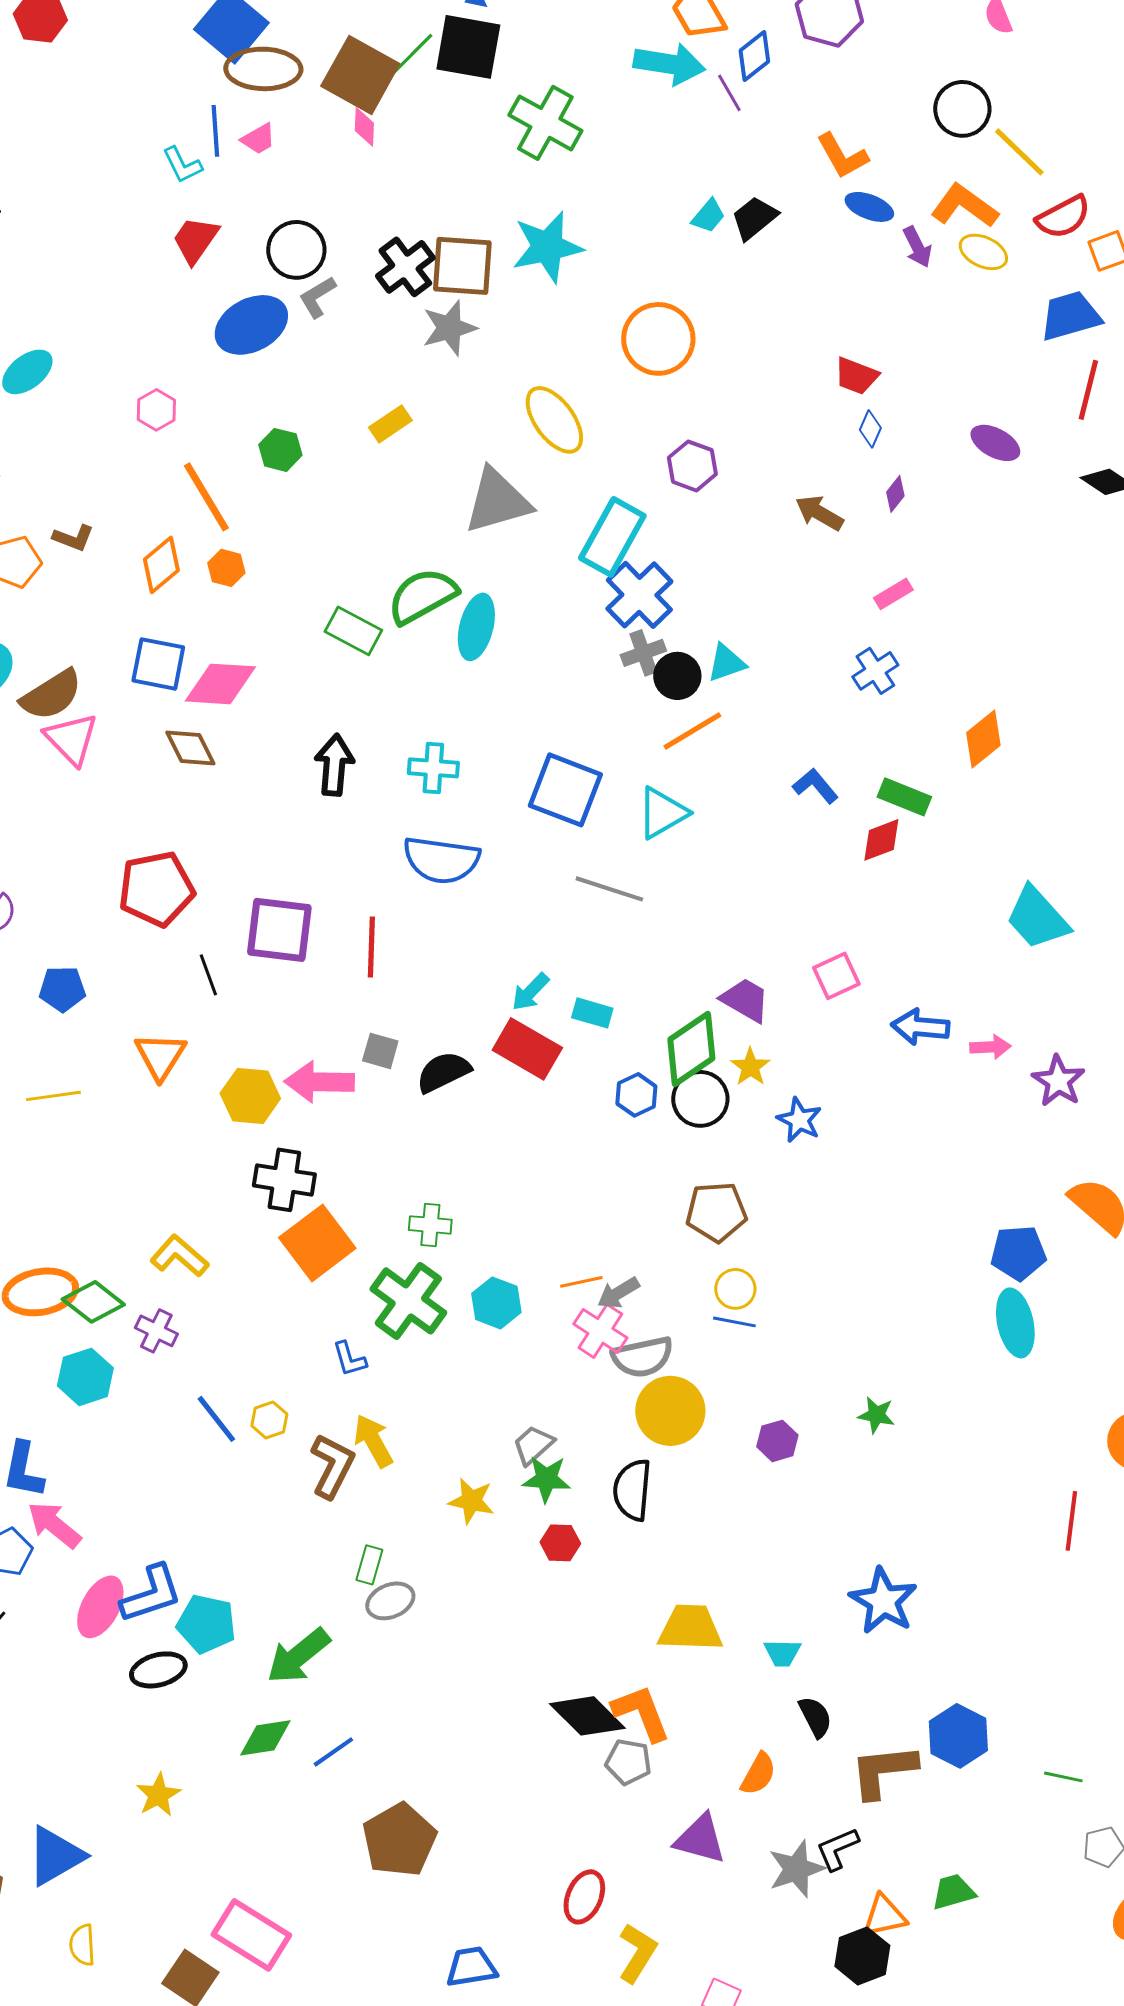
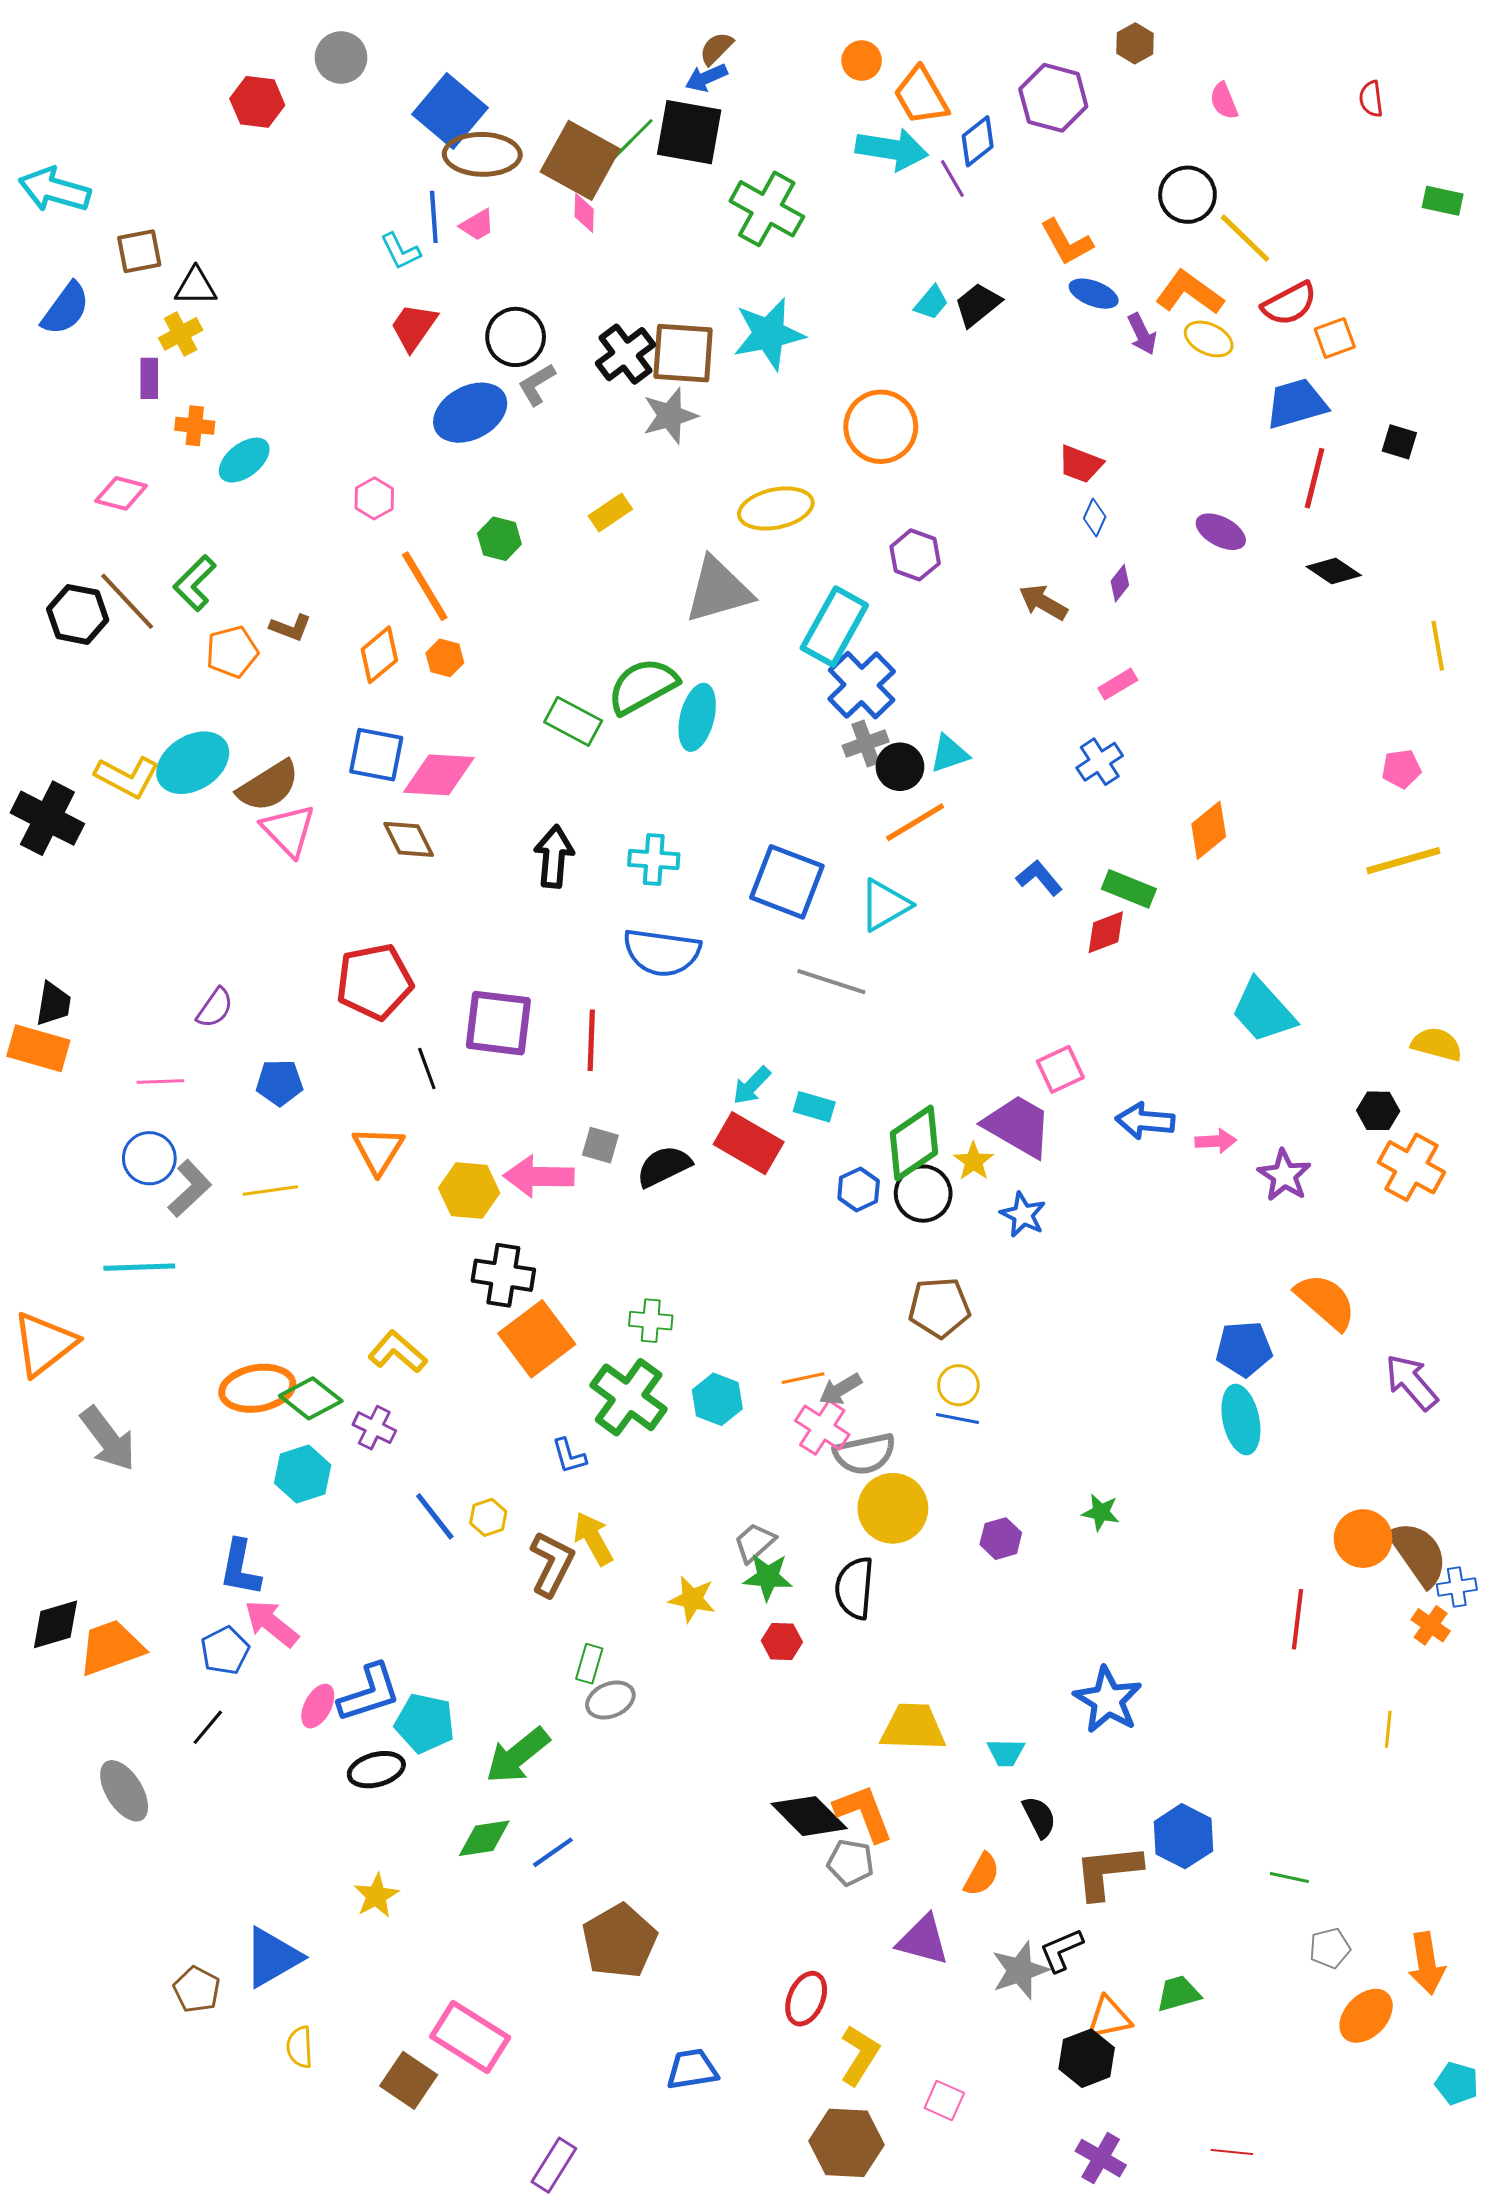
yellow ellipse: (554, 420) -> (776, 508), turned -66
purple trapezoid: (745, 1000) -> (1018, 1126), moved, size x1.4
pink ellipse: (100, 1607) -> (318, 1706), size x0.7

